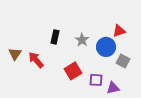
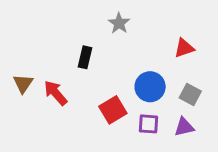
gray star: (82, 40) -> (119, 23), moved
blue circle: (106, 47) -> (150, 87), moved
purple triangle: (113, 88) -> (184, 127), moved

